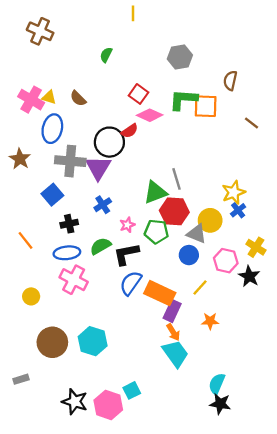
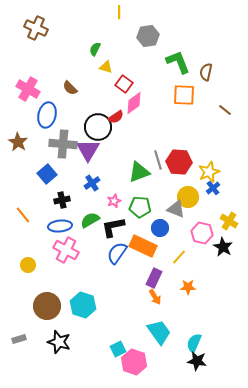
gray hexagon: (180, 57) -> (148, 36), moved
yellow triangle: (49, 97) -> (106, 67), moved
green L-shape: (183, 100) -> (178, 62), moved, turned 64
pink diamond: (150, 115) -> (134, 103), turned -60
red hexagon: (174, 211) -> (179, 162), moved
blue circle: (189, 255) -> (160, 228), moved
orange rectangle: (160, 293) -> (143, 246), moved
cyan trapezoid: (175, 353) -> (159, 332), moved
black star: (75, 402) -> (59, 342), moved
pink hexagon: (108, 405) -> (134, 362), moved

